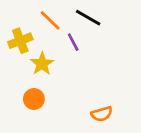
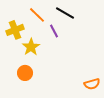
orange semicircle: (102, 114) -> (92, 84), moved

